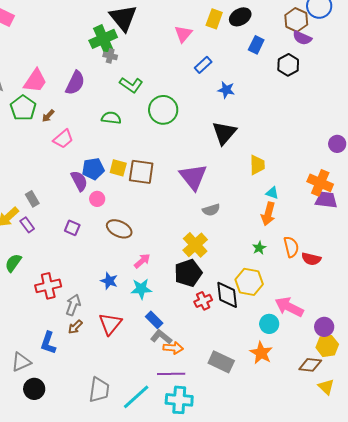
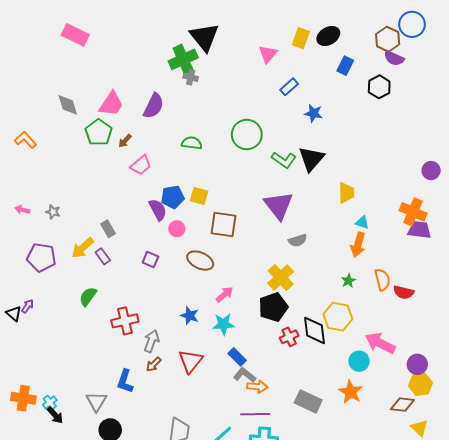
green L-shape: (131, 85) -> (284, 160), moved
brown square: (141, 172) -> (223, 225), moved
gray triangle: (21, 362) -> (96, 401), turned -35

